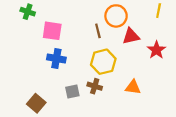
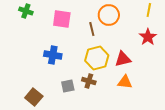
pink square: (52, 31) -> (62, 19), moved
red triangle: (131, 36) -> (123, 59), moved
red star: (156, 50) -> (148, 37), moved

